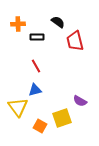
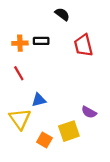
black semicircle: (58, 22) -> (62, 14), moved
orange cross: (18, 24) -> (20, 43), moved
red line: (36, 66) -> (19, 73), moved

